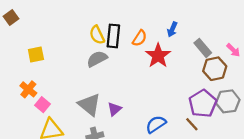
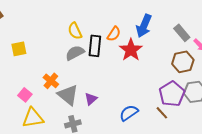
blue arrow: (172, 29) -> (144, 26), size x1.6
black rectangle: (113, 36) -> (95, 46), moved
gray rectangle: (203, 48) -> (182, 33), moved
orange cross: (28, 89) -> (51, 81), moved

